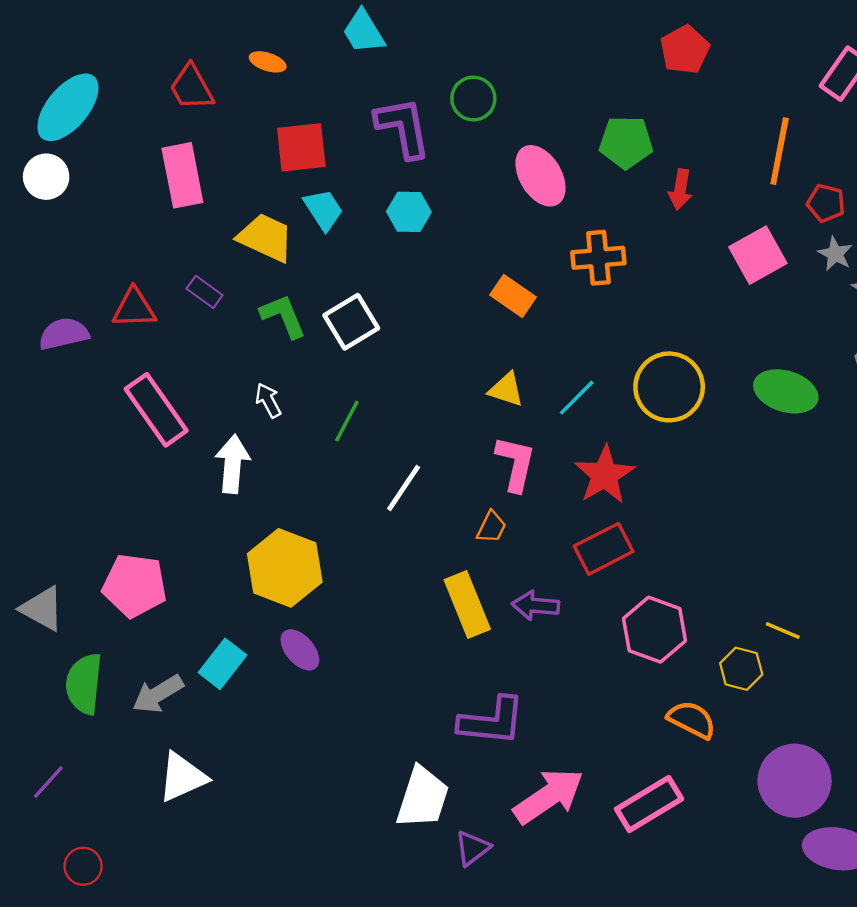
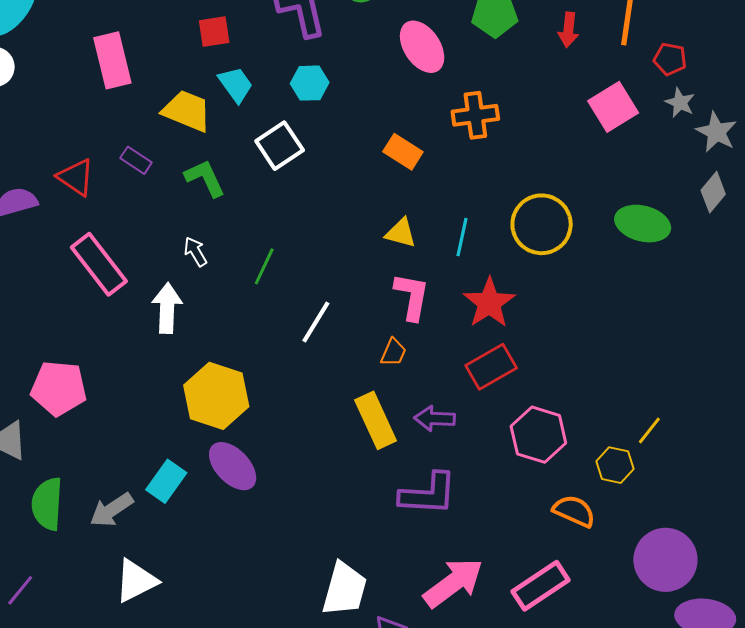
red square: (301, 147) -> (214, 32), size x0.7
red arrow: (680, 189) -> (568, 30), moved
red triangle: (134, 308) -> (76, 177), turned 39
white square: (351, 322) -> (280, 146), moved
cyan line: (577, 398) -> (462, 237), turned -30
pink pentagon: (135, 585) -> (59, 388), moved
yellow line: (783, 631) -> (649, 430), turned -72
purple ellipse: (300, 650) -> (233, 466), size x1.4
purple L-shape: (492, 721) -> (428, 494), moved

